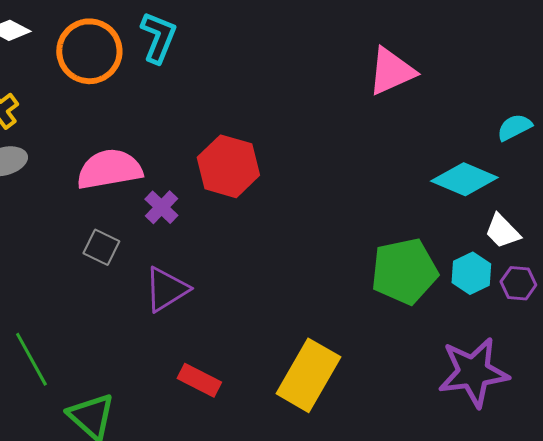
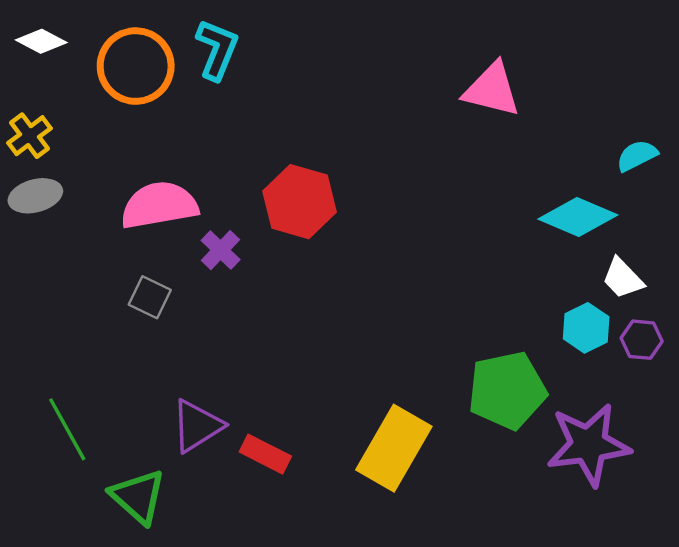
pink triangle: (391, 71) -> (492, 90), turned 38
green pentagon: (404, 271) -> (507, 390), moved
purple triangle: (166, 289) -> (197, 426), moved

